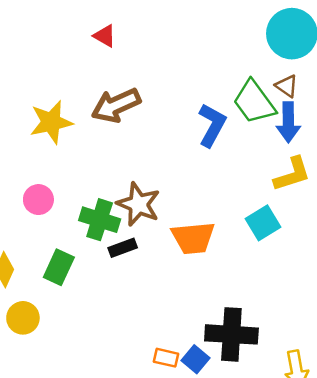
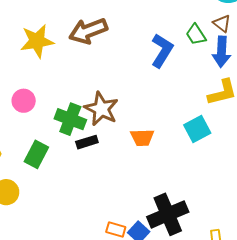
green trapezoid: (254, 102) -> (196, 35), size x0.6
orange trapezoid: (193, 238) -> (142, 138), size x0.7
black cross: (231, 334) -> (168, 214), turned -30

